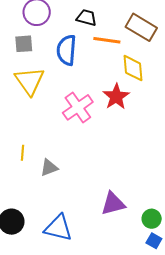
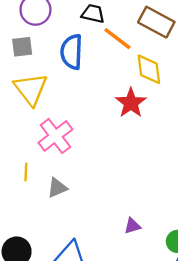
orange line: (107, 40) -> (117, 39), turned 32
pink cross: (78, 107) -> (55, 136), moved
purple triangle: (113, 204) -> (132, 226), size x0.6

